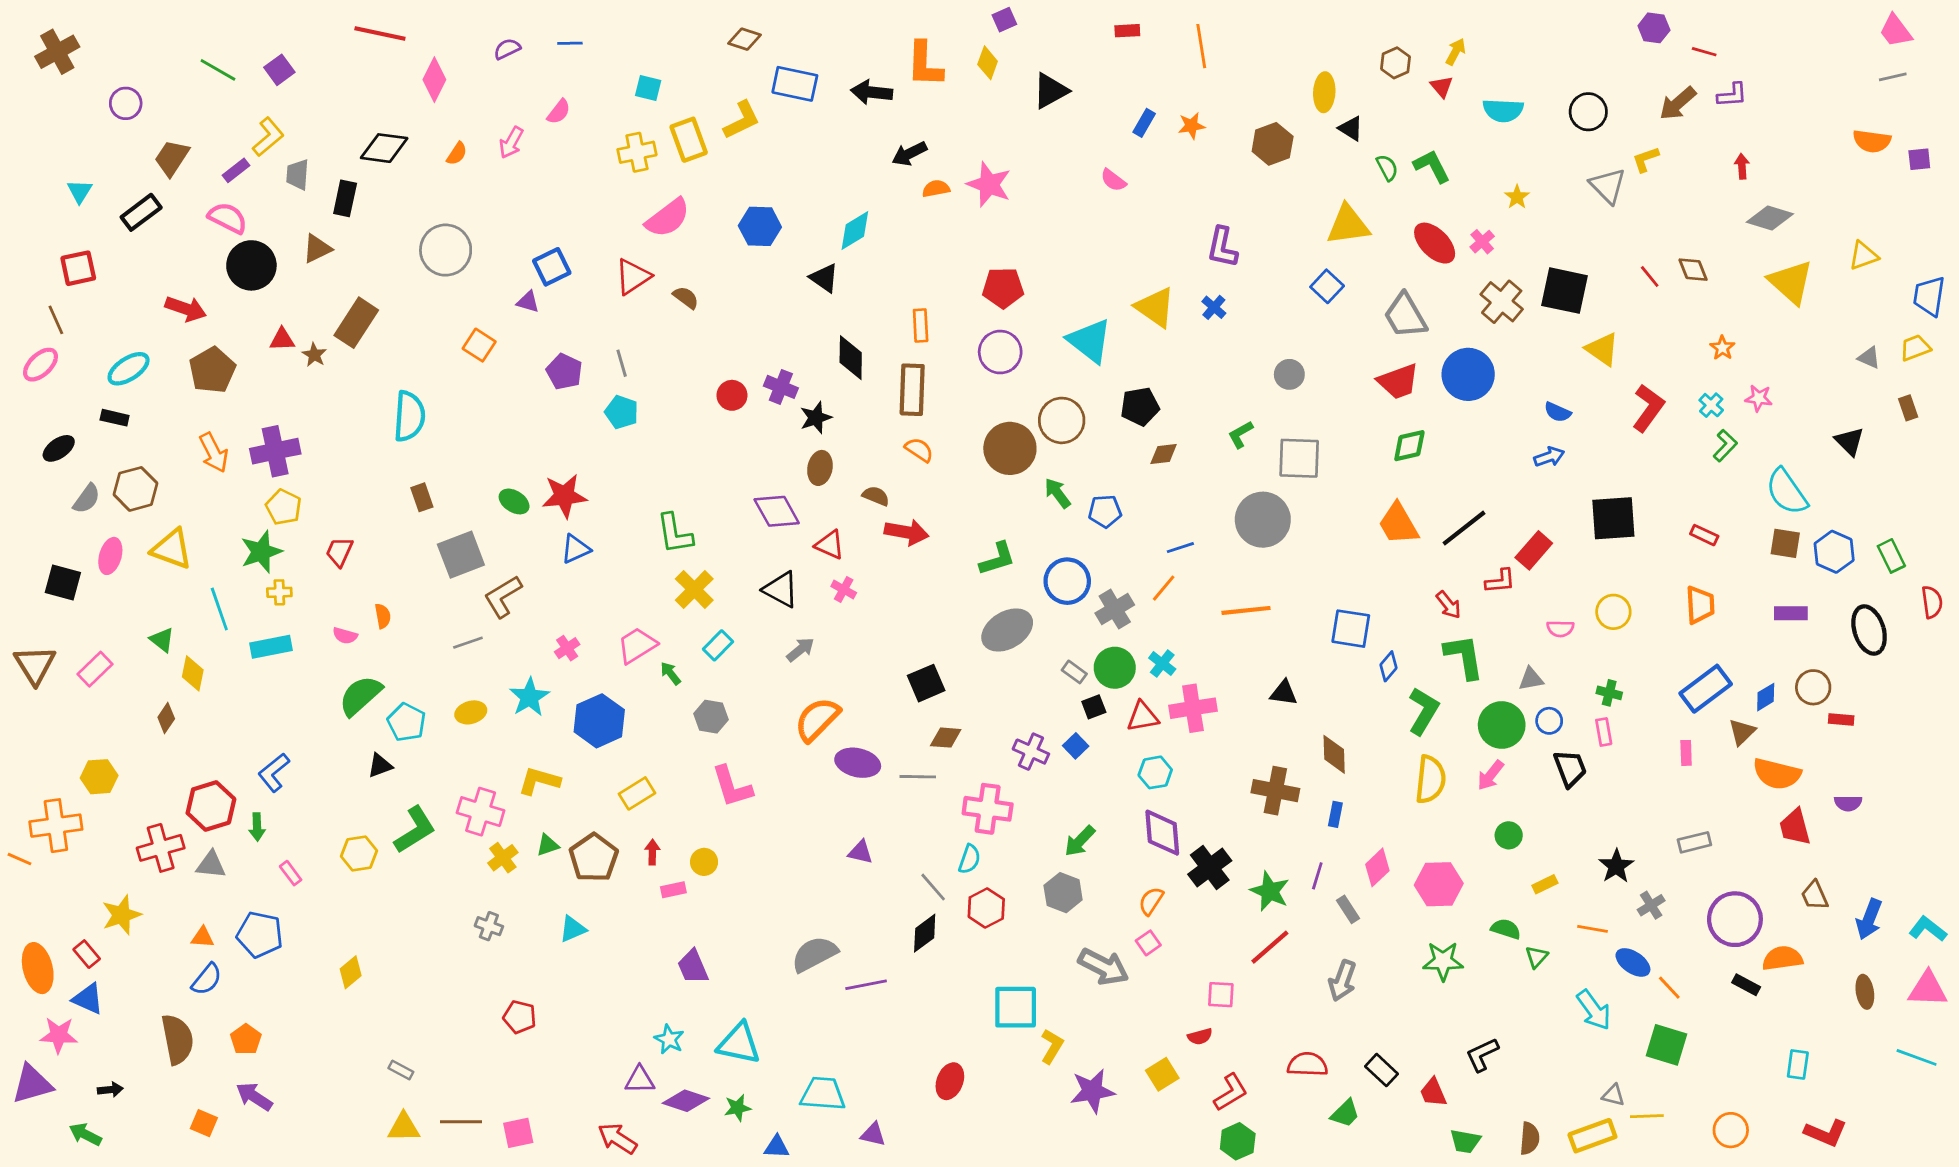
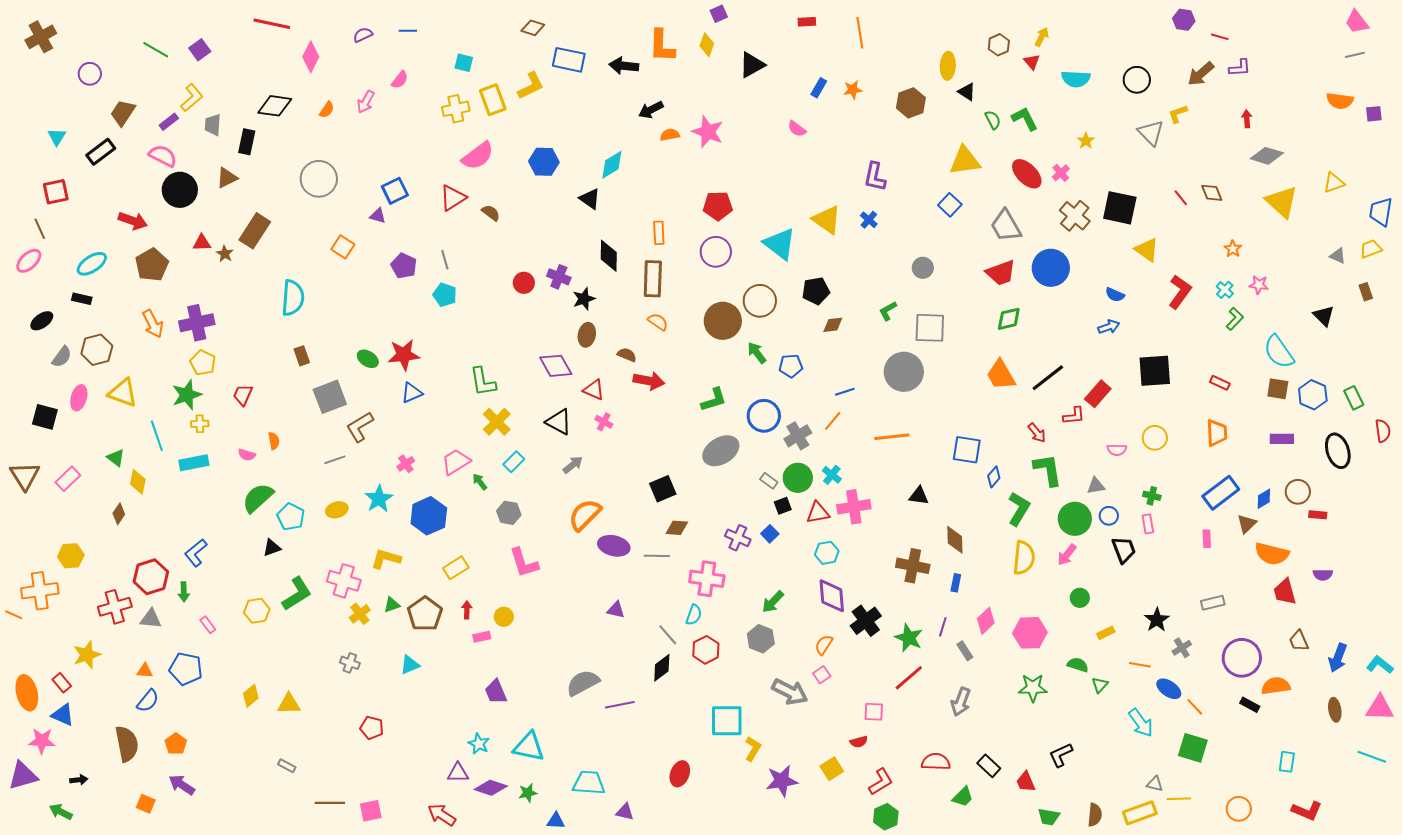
yellow triangle: (404, 1127) -> (289, 704), moved

